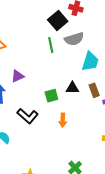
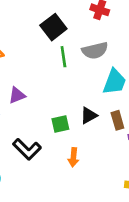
black square: (58, 20) -> (53, 27), moved
black triangle: (72, 88) -> (89, 115), turned -32

